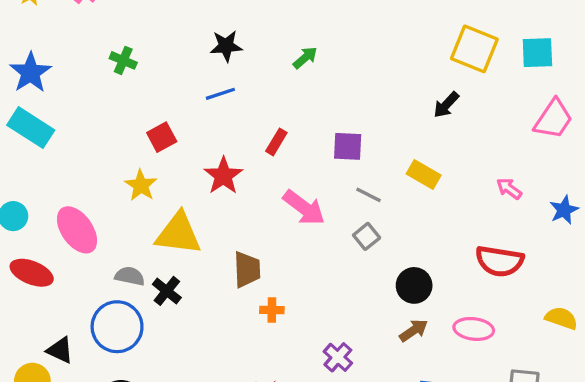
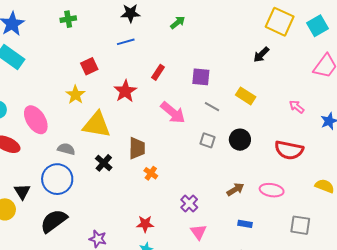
cyan square: (537, 53) -> (317, 26), turned -30
green cross: (123, 60) -> (68, 19), turned -35
gray square: (367, 236) -> (208, 140), moved, turned -35
black circle: (414, 285) -> (240, 140), moved
black cross: (167, 291) -> (104, 163), moved
orange cross: (272, 310) -> (151, 173), turned 32
black triangle: (60, 350) -> (22, 192), turned 30

